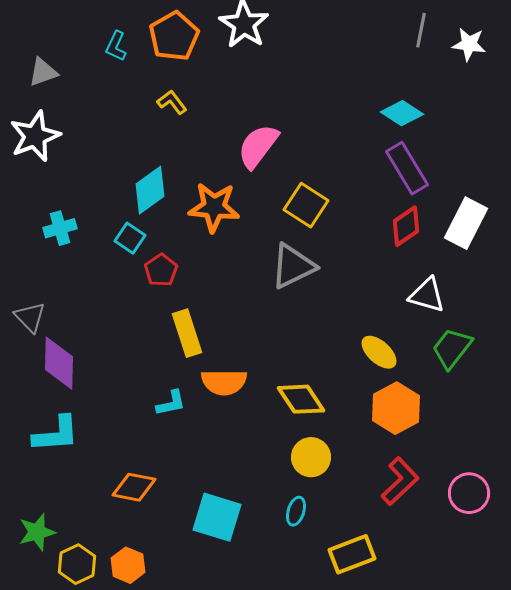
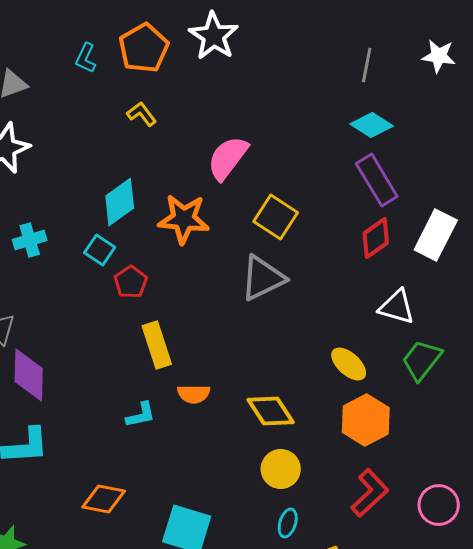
gray line: (421, 30) -> (367, 65), moved
orange semicircle: (224, 382) -> (194, 394), size x0.7
cyan ellipse: (296, 511) -> (288, 523), moved

